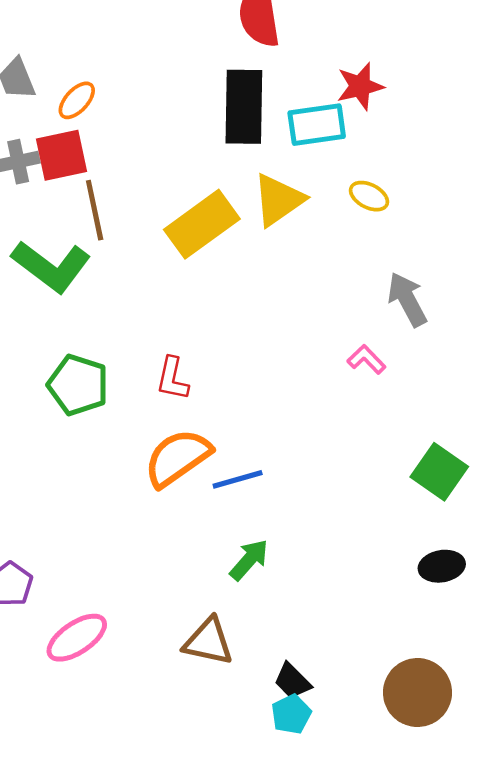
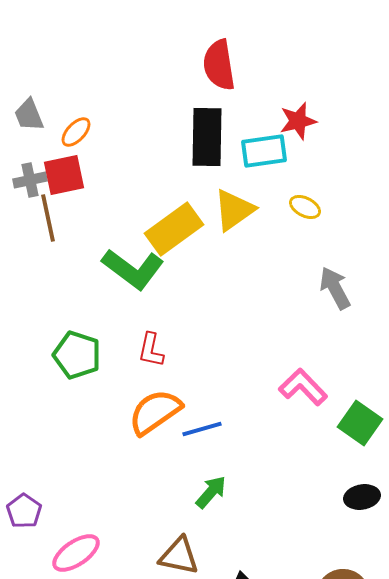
brown line: (95, 210) -> (48, 218), moved
green L-shape: (51, 266) -> (133, 269), moved
pink L-shape: (366, 359) -> (303, 387), moved, size x1.6

